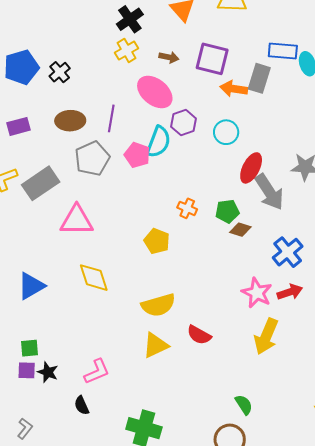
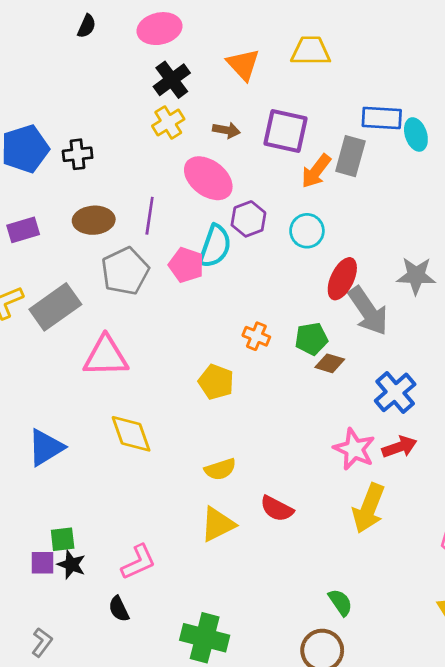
black cross: (60, 72) -> (78, 154), turned 35
orange arrow: (234, 89) -> (316, 171), turned -60
yellow semicircle: (158, 305) -> (220, 469), size x0.7
green square: (29, 348) -> (63, 539), moved

